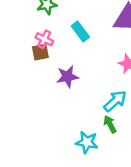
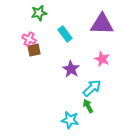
pink cross: (44, 39) -> (29, 39), moved
purple star: (67, 77) -> (71, 69), moved, turned -30

